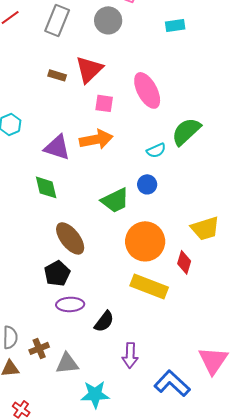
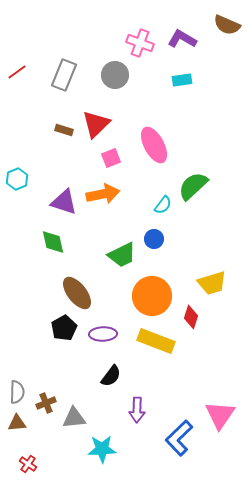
pink square: (104, 103) -> (111, 158), turned -30
cyan semicircle: (156, 150) -> (163, 205), turned -30
purple ellipse: (70, 304) -> (103, 334), moved
blue L-shape: (172, 383) -> (179, 438), turned -87

